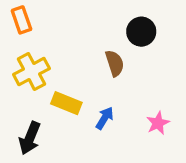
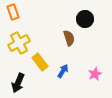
yellow rectangle: (66, 103) -> (40, 62), turned 30

